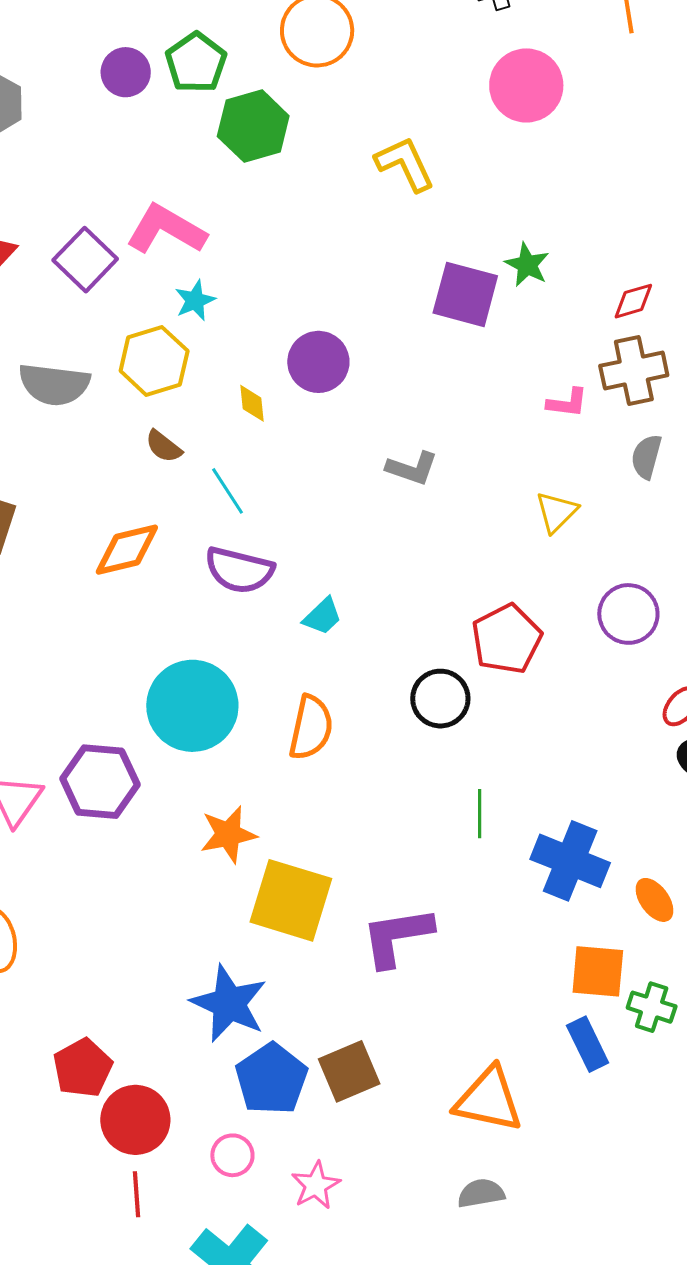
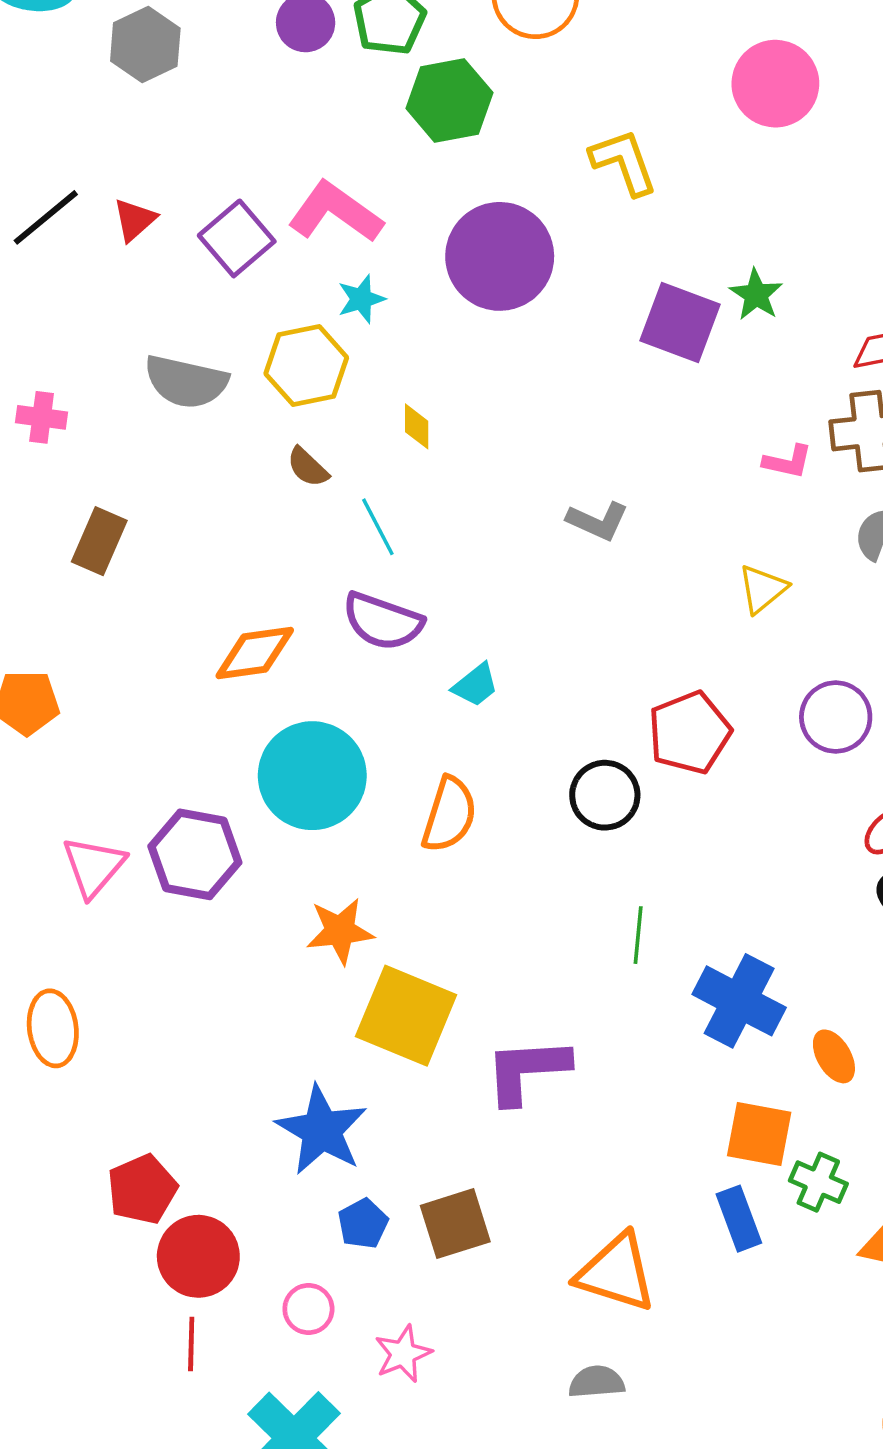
purple circle: (318, 362) -> (500, 256), moved, size x1.5
orange diamond: (127, 550) -> (255, 653), moved
blue pentagon: (271, 1079) -> (363, 1224), size x0.6

